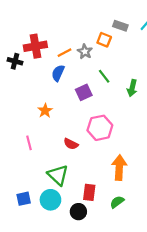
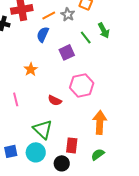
green arrow: (132, 88) -> (104, 30), moved, turned -42

